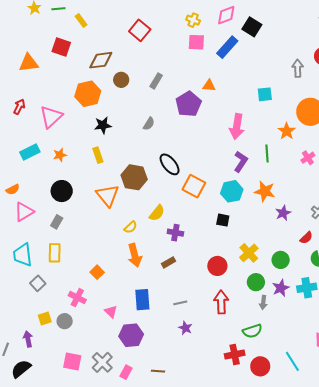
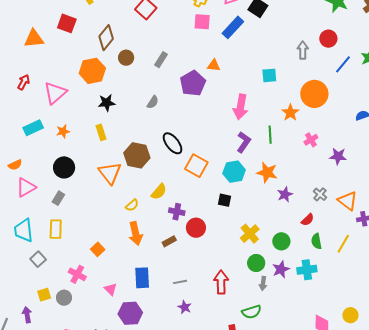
brown diamond: (101, 60) -> (106, 38), turned -45
red circle: (217, 266) -> (196, 228), moved

